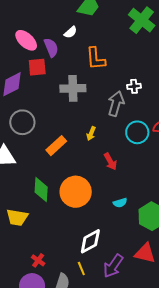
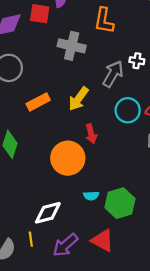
yellow arrow: (91, 134) -> (78, 99), size x1.6
orange circle: (76, 192) -> (68, 158), moved
cyan semicircle: (120, 203) -> (91, 196), moved

